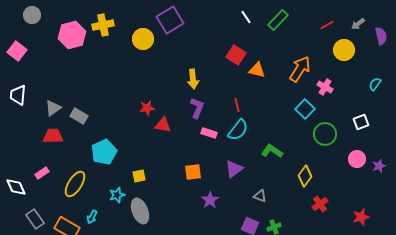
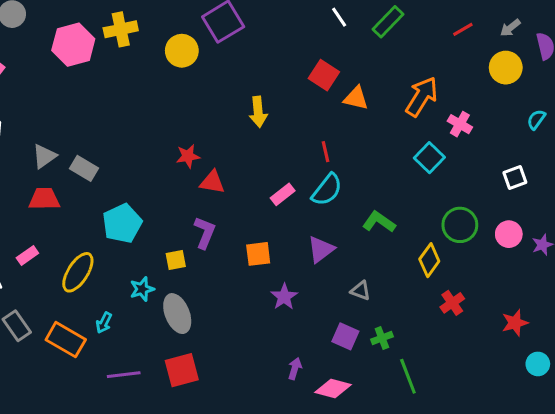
yellow circle: (344, 50) -> (506, 68), moved
purple L-shape: (197, 108) -> (205, 233), moved
pink rectangle: (209, 133) -> (283, 194), turned -56
green circle: (325, 134) -> (460, 225), moved

